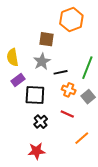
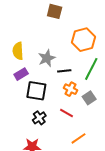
orange hexagon: (71, 20) -> (83, 40), moved
brown square: (46, 39) -> (55, 11), moved

